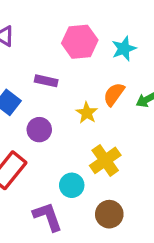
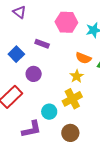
orange semicircle: (114, 94) -> (83, 58), turned -112
yellow star: (87, 113) -> (77, 76), moved
purple L-shape: (48, 217) -> (31, 129), turned 90

